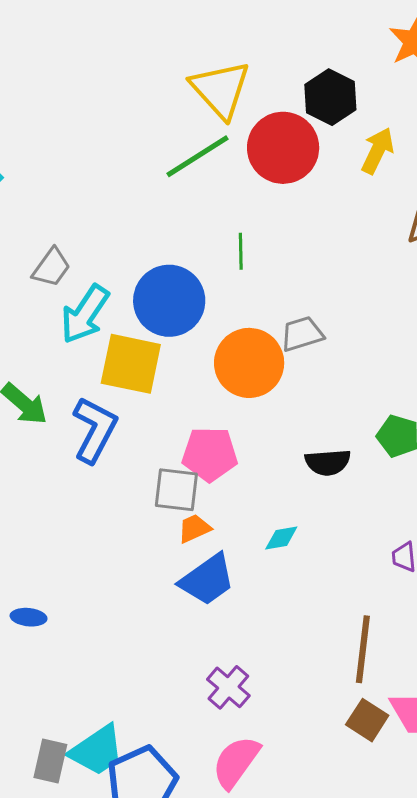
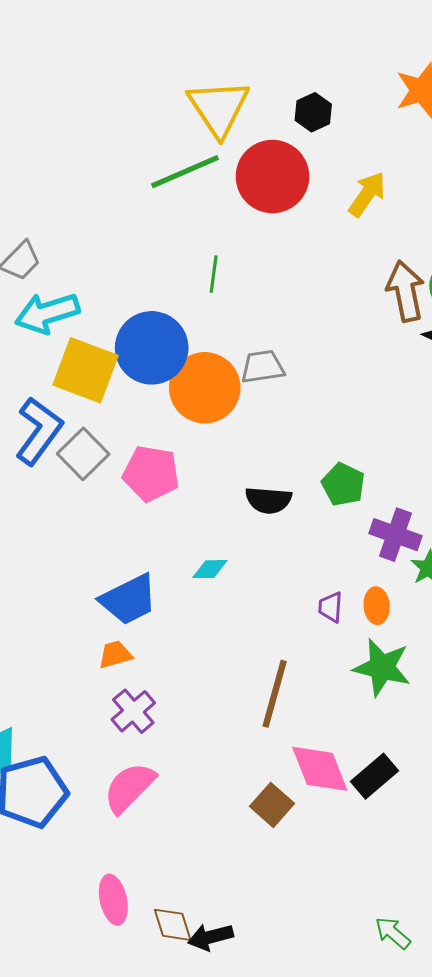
black hexagon: (330, 97) -> (313, 112), moved, size x0.7
blue circle: (169, 301) -> (152, 348), moved
cyan arrow: (85, 314) -> (47, 313), turned 30
gray square: (176, 490) -> (83, 454), moved, turned 30
orange trapezoid: (194, 529) -> (115, 655), moved
brown square: (367, 720) -> (272, 805), moved

